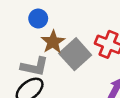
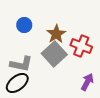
brown star: (53, 42) -> (56, 34), moved

